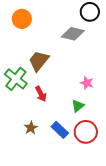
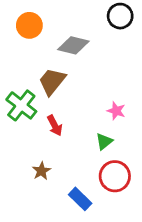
gray diamond: (73, 34) -> (73, 45), moved
blue rectangle: (60, 130) -> (80, 199), moved

